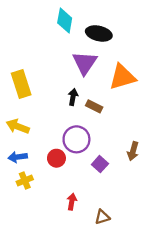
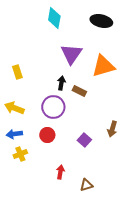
black ellipse: (99, 33) -> (101, 21), moved
yellow rectangle: (21, 84) -> (17, 72), size x0.6
purple circle: (76, 139) -> (53, 107), moved

